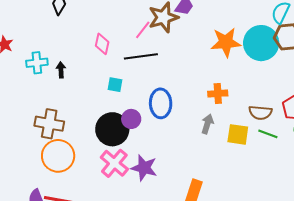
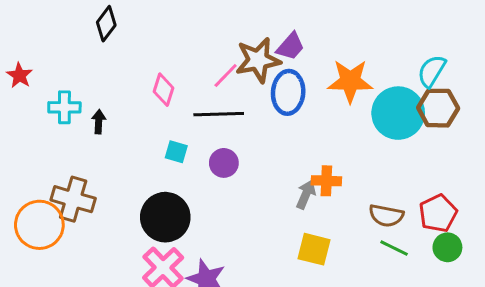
orange star: (226, 42) -> (350, 81), moved
blue ellipse: (161, 103) -> (288, 92), moved
purple circle: (131, 119) -> (224, 163), moved
gray arrow: (207, 124) -> (306, 194), moved
yellow square: (238, 134) -> (314, 249), moved
orange circle: (58, 156) -> (39, 225), moved

